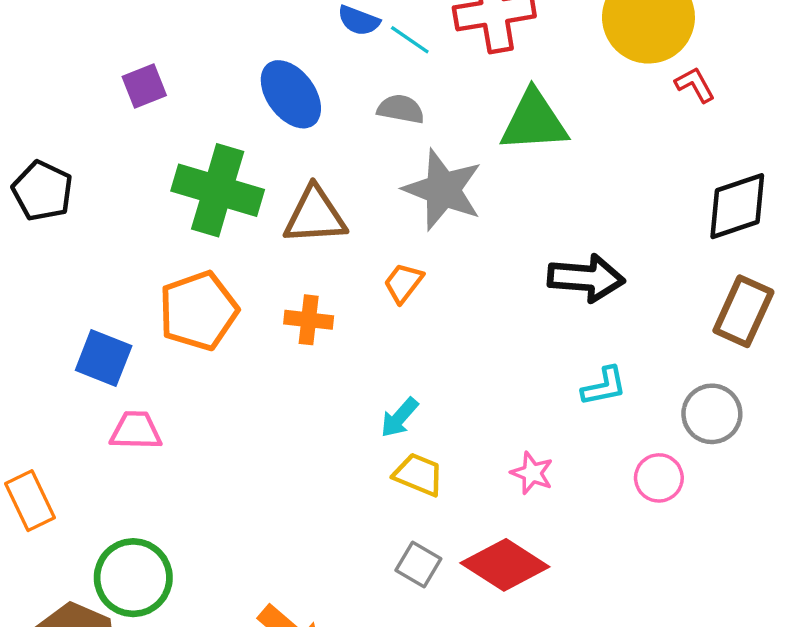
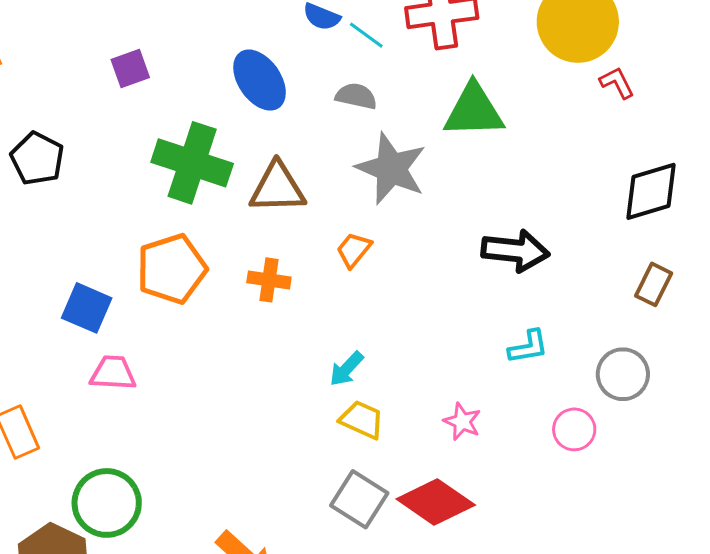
brown rectangle: (743, 311) -> (654, 284), size x0.7
gray square: (418, 564) -> (359, 499), size x1.4

